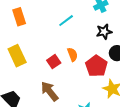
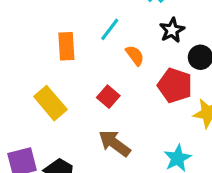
orange rectangle: (19, 17) -> (66, 46), moved, turned 30
orange semicircle: (73, 54) -> (135, 55), moved

